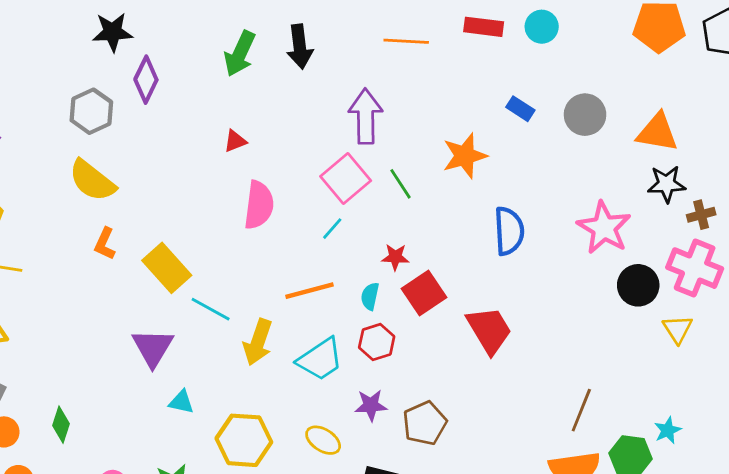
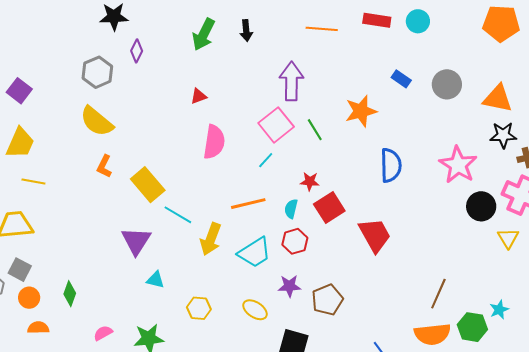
black arrow: (300, 47) -> (246, 31), size x0.7
purple diamond: (146, 80) -> (137, 51), size x0.7
yellow hexagon: (244, 440) -> (199, 308), size x0.6

